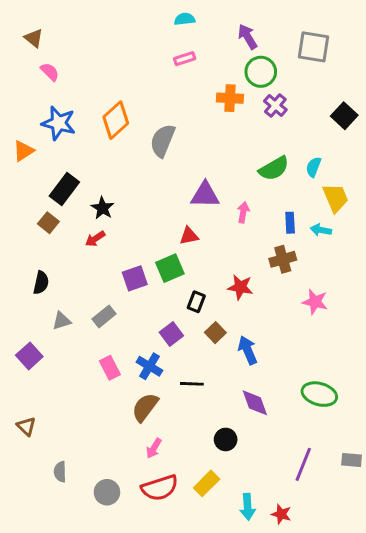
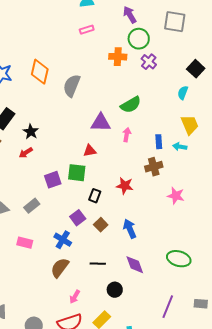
orange diamond: (116, 120) -> (40, 72), turned -35
cyan semicircle: (313, 167) -> (183, 93), moved
green semicircle: (274, 168) -> (131, 105), moved
green square: (170, 268) -> (77, 173), turned 30
brown square: (215, 333) -> (101, 225), moved
pink rectangle: (110, 368) -> (25, 243), moved, turned -49
black line: (192, 384) -> (98, 264), moved
pink arrow: (154, 448) -> (75, 297), moved

